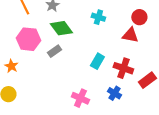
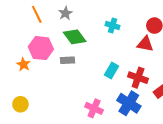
gray rectangle: (54, 51) -> (67, 60), turned 32
orange star: (11, 66) -> (24, 64), moved
blue cross: (114, 93) -> (129, 103), size x1.6

